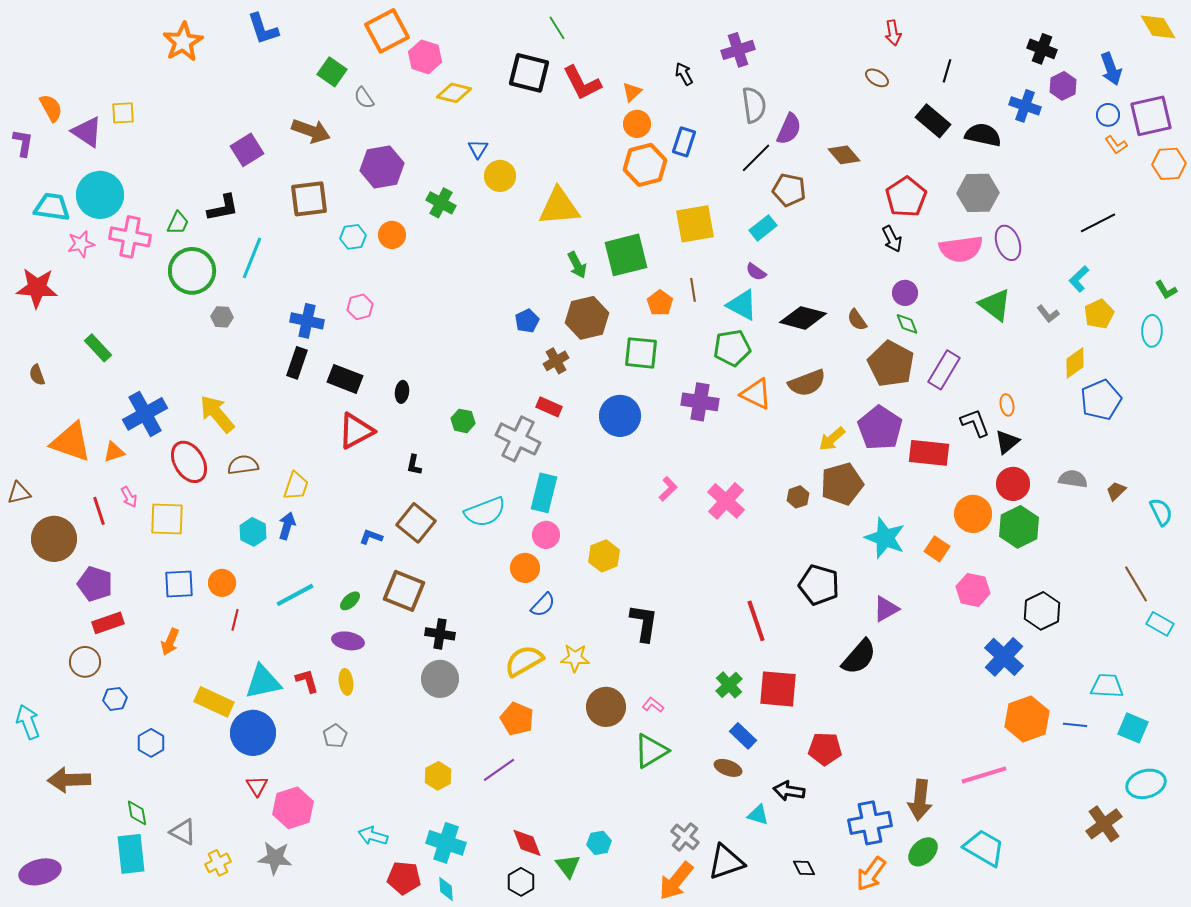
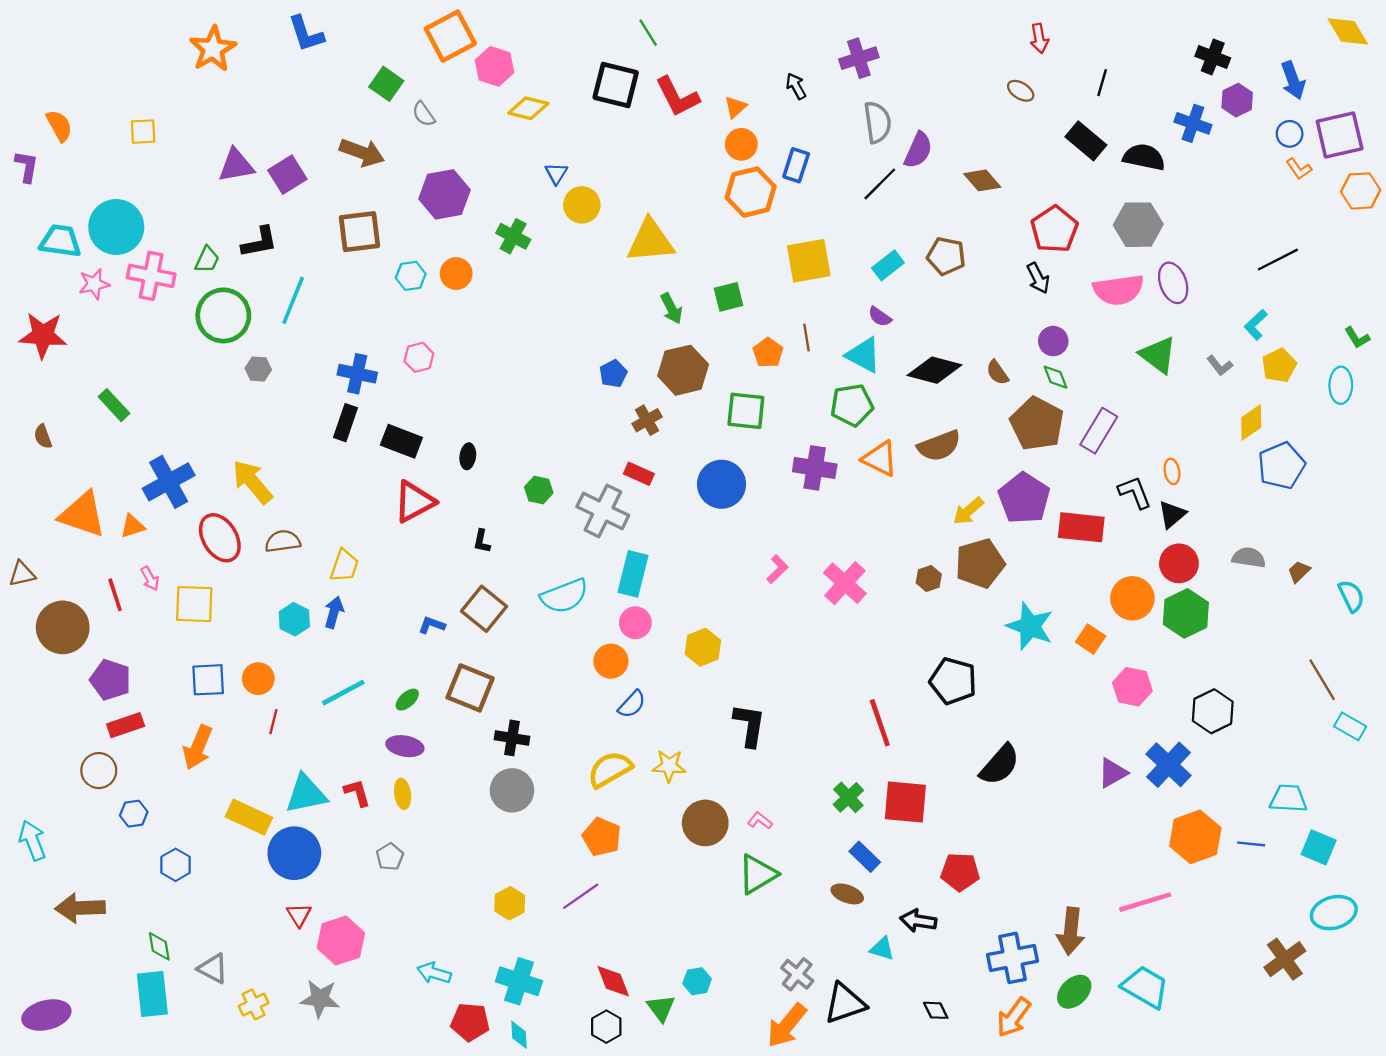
purple triangle: (87, 132) -> (236, 165), moved, turned -44
brown pentagon: (789, 190) -> (946, 256), moved
green square: (626, 255) -> (729, 297), size x0.6
purple triangle: (886, 609) -> (1113, 773), moved
orange arrow: (170, 642) -> (198, 747), size x1.4

